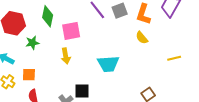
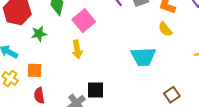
pink square: (71, 31) -> (84, 21), turned -30
cyan trapezoid: (108, 64) -> (143, 57), moved

